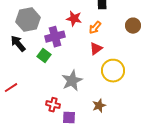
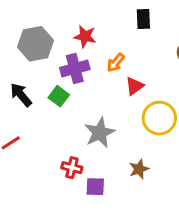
red star: (74, 19) -> (85, 36), moved
orange arrow: (95, 28) -> (116, 63), moved
black arrow: (18, 44) -> (21, 95), moved

